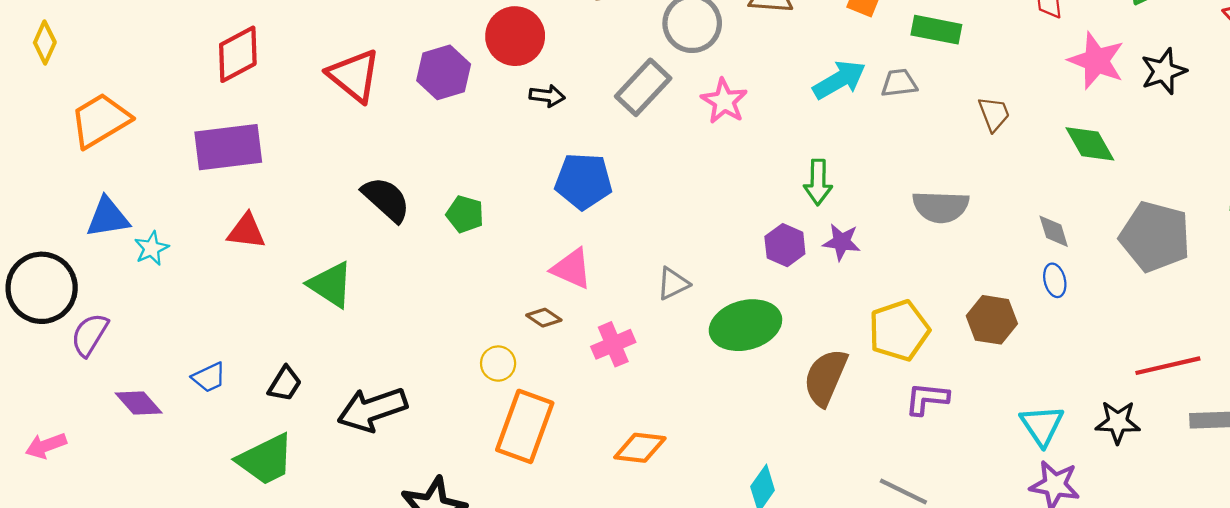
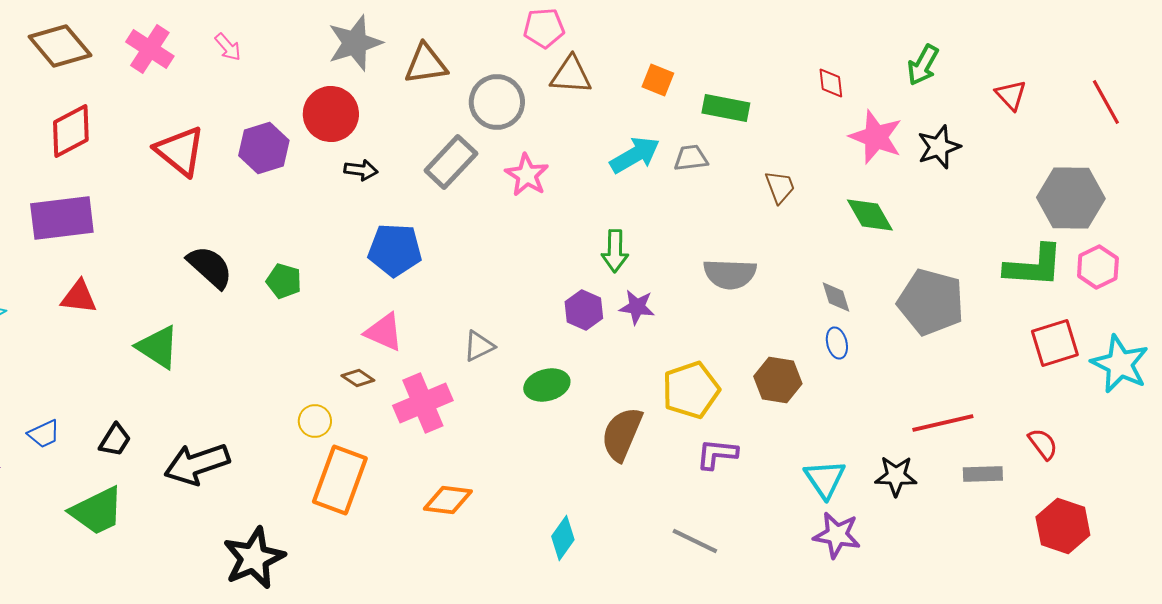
green ellipse: (745, 325) -> (547, 385), size x0.7
pink cross: (613, 344) -> (423, 403), size x1.4

